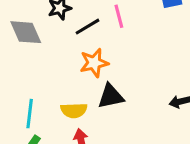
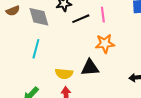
orange star: (94, 63) -> (105, 44), moved
cyan line: (30, 114) -> (36, 49), moved

